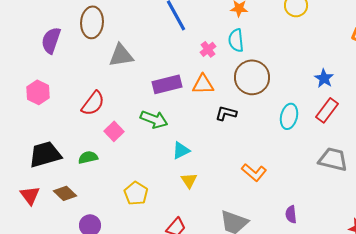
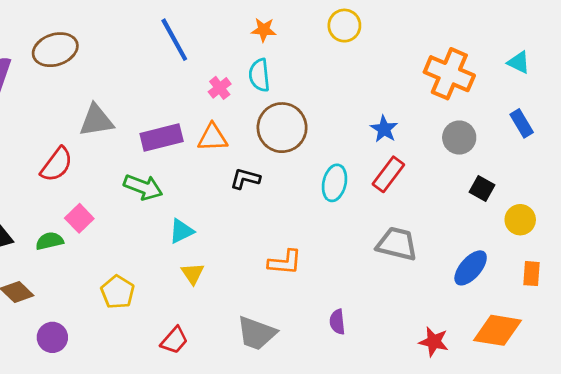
brown ellipse: (92, 22) -> (55, 50), turned 68
gray triangle: (121, 55) -> (96, 121), moved
pink square: (114, 131) -> (79, 218), moved
orange L-shape: (254, 172) -> (285, 262), turned -35

